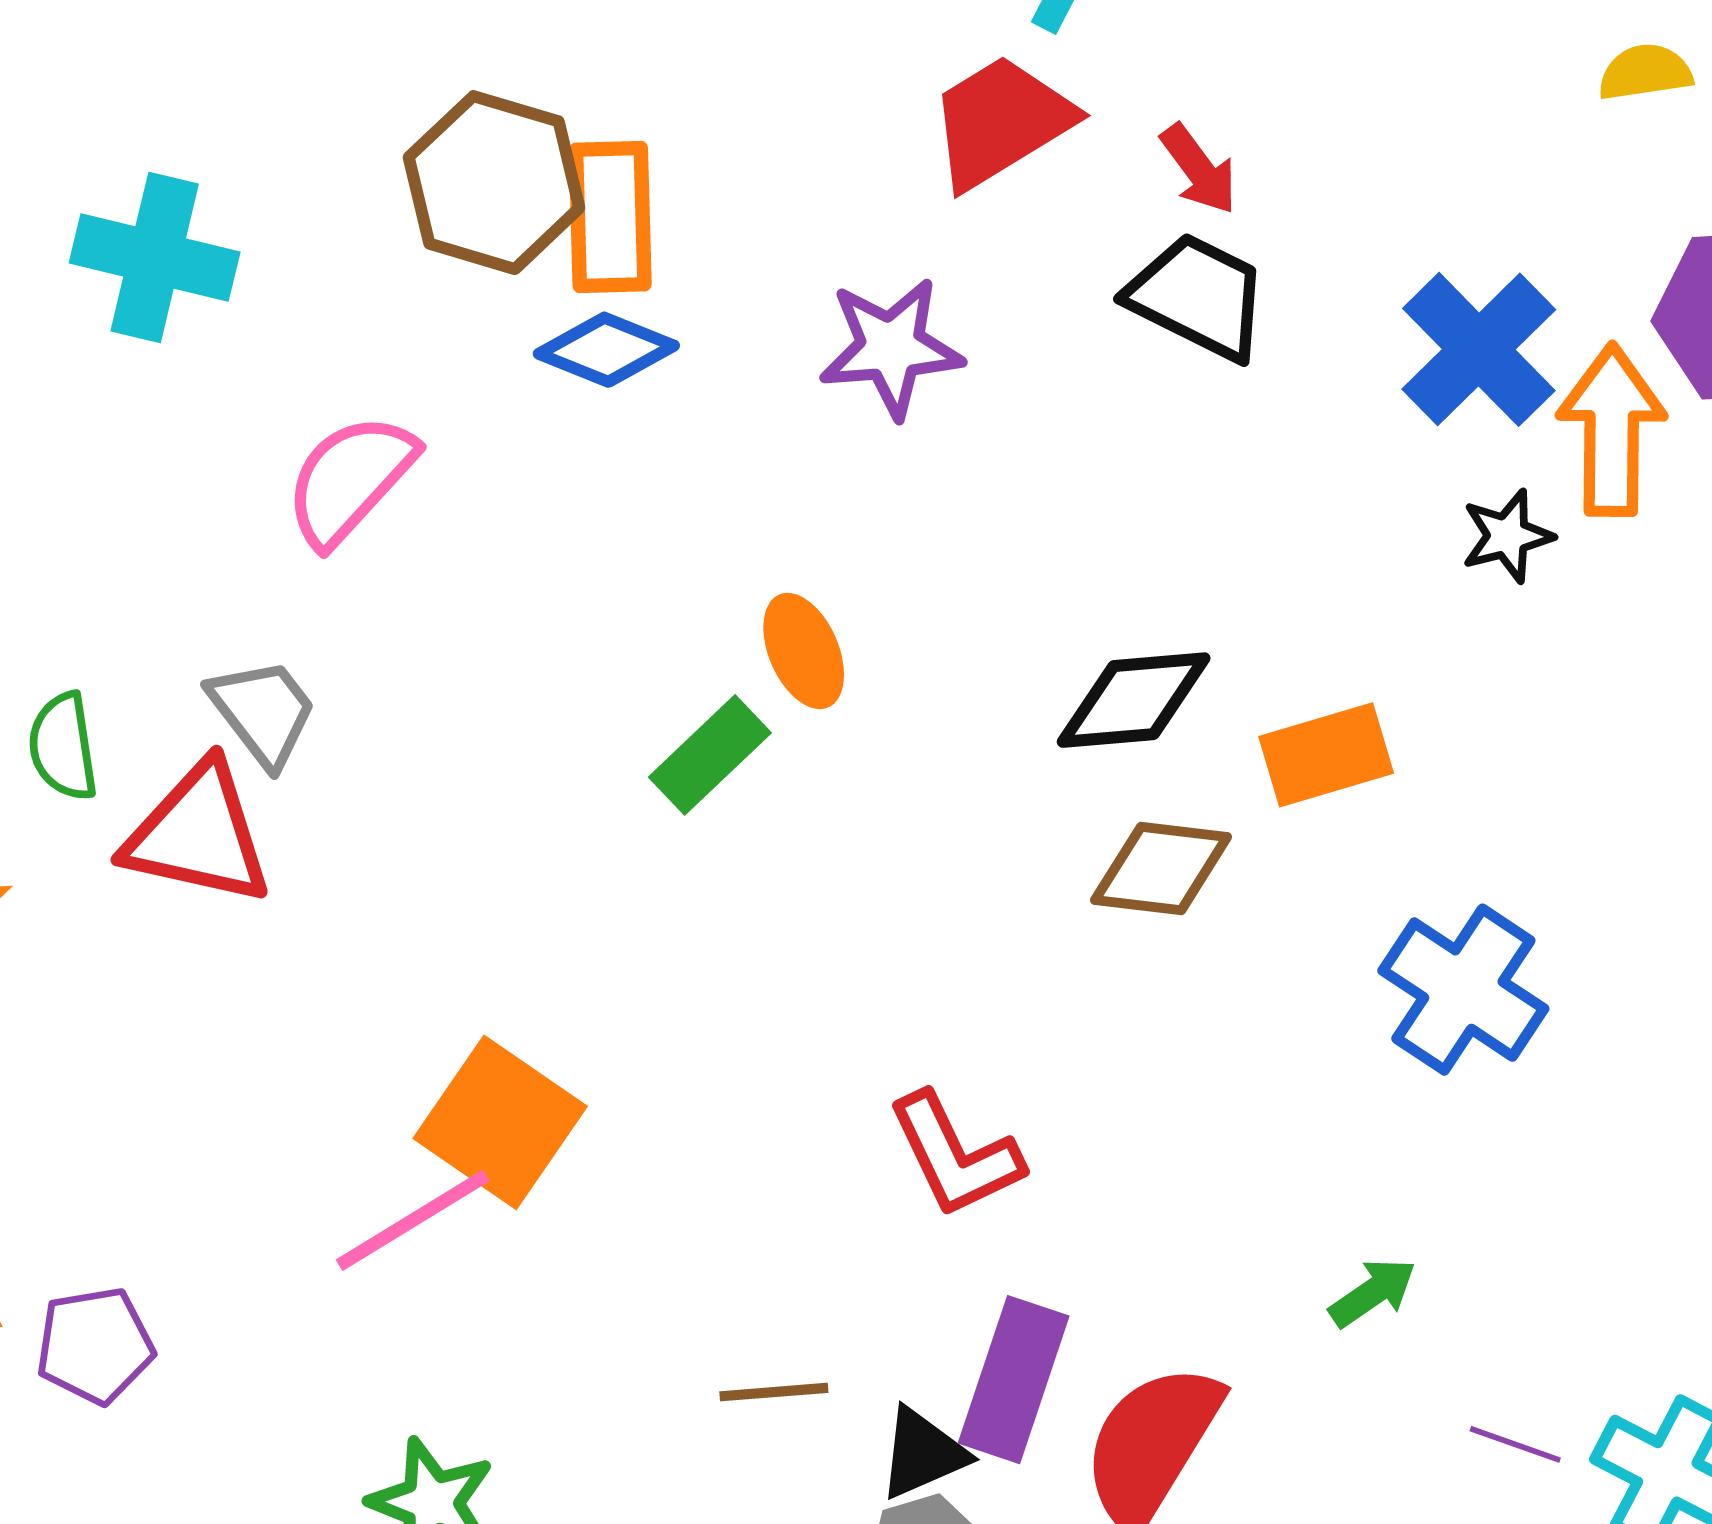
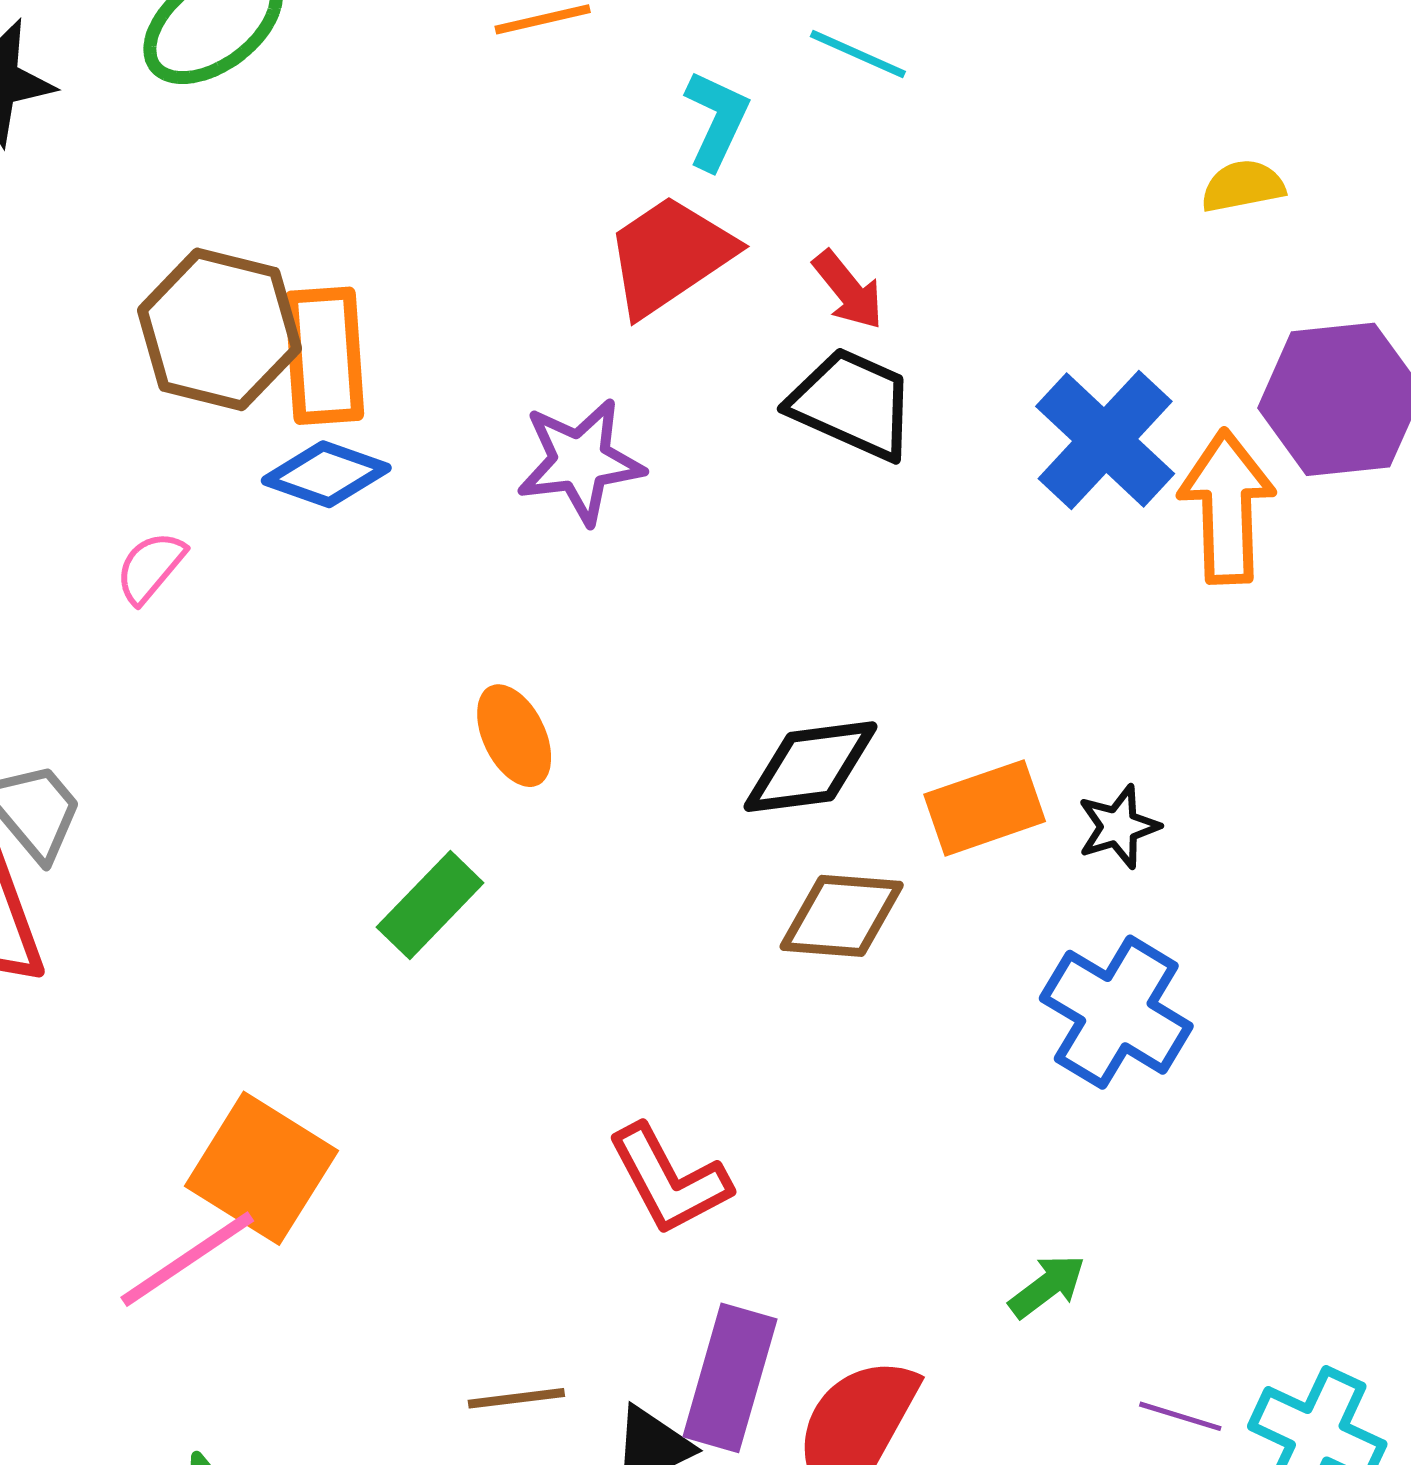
pink semicircle: (350, 480) -> (150, 567), moved, size x0.6
black star: (1507, 536) -> (1118, 827), moved
green rectangle: (710, 755) -> (430, 905), moved

